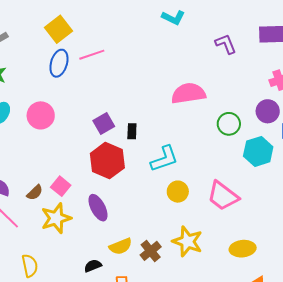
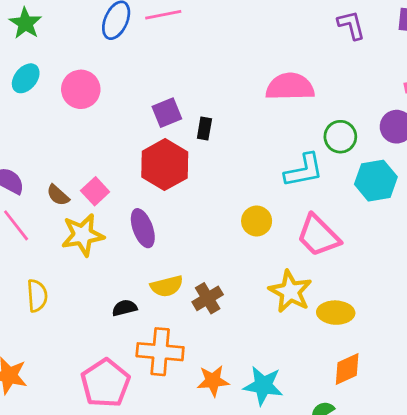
cyan L-shape: (164, 159) -> (304, 170), moved
brown semicircle: (35, 193) -> (58, 195), turned 78
yellow star: (187, 241) -> (290, 291), moved

